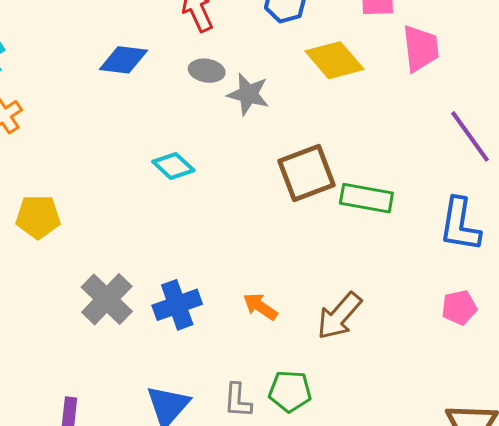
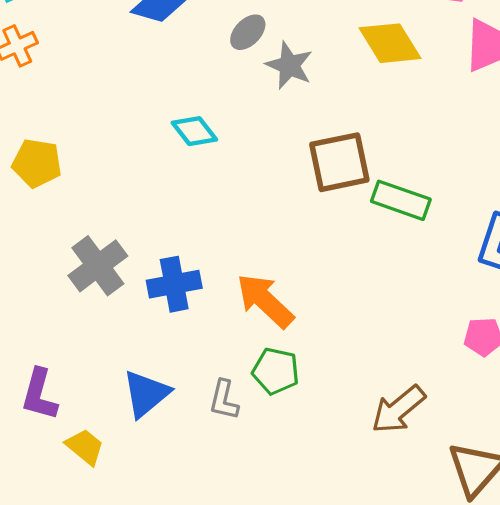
gray ellipse: (207, 71) -> (248, 32), turned -64
orange arrow: (260, 307) -> (265, 301), size x1.6
brown arrow: (339, 316) -> (398, 409), moved
green pentagon: (290, 391) -> (276, 371), moved

